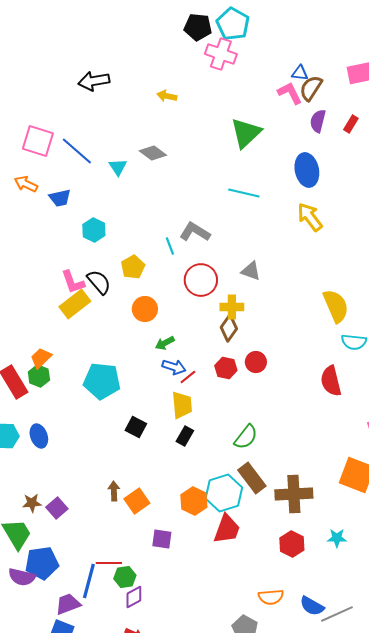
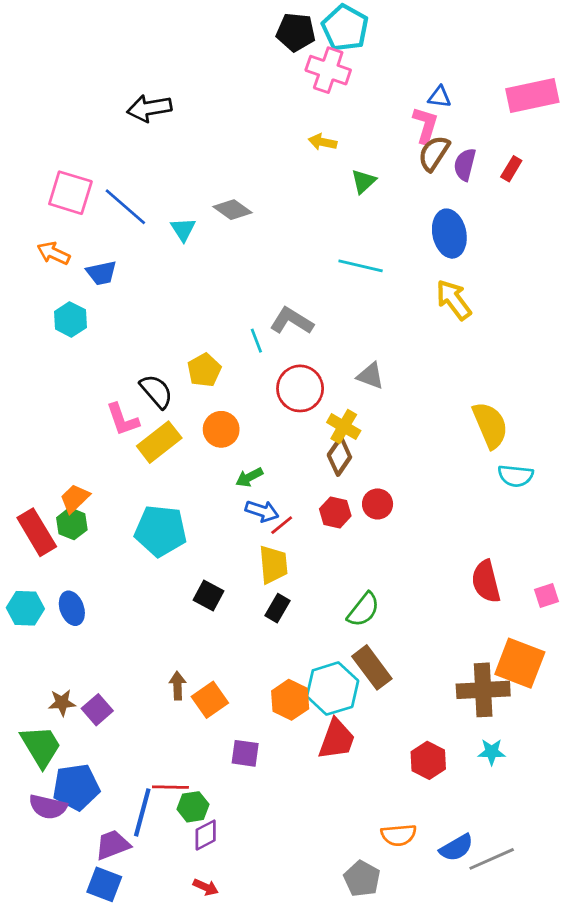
brown semicircle: (311, 88) -> (434, 153), moved
pink L-shape: (290, 93) -> (425, 125), turned 44
yellow arrow: (167, 96) -> (323, 142), moved
green triangle: (246, 133) -> (363, 181), size x0.6
cyan hexagon: (94, 230) -> (70, 319), moved
pink L-shape: (73, 282) -> (123, 419), moved
yellow rectangle: (75, 304) -> (159, 442), moved
yellow cross: (232, 307) -> (344, 427), turned 30
red semicircle: (331, 381) -> (486, 581), moved
brown cross: (294, 494) -> (483, 690), moved
blue semicircle: (312, 606) -> (456, 848), turned -60

